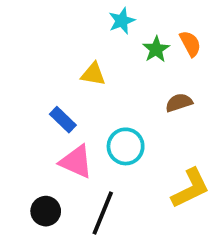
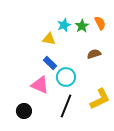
cyan star: (122, 21) -> (64, 25), moved
blue rectangle: (63, 120) -> (50, 63), moved
black line: (103, 213) -> (66, 106), moved

